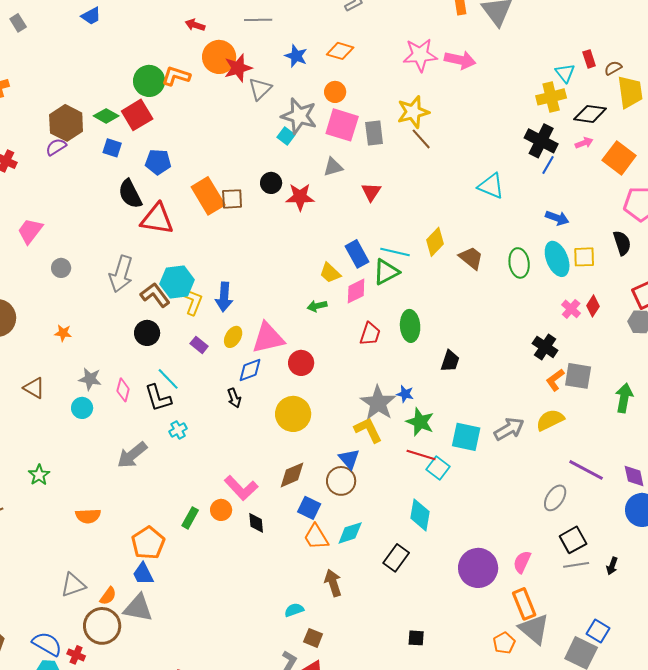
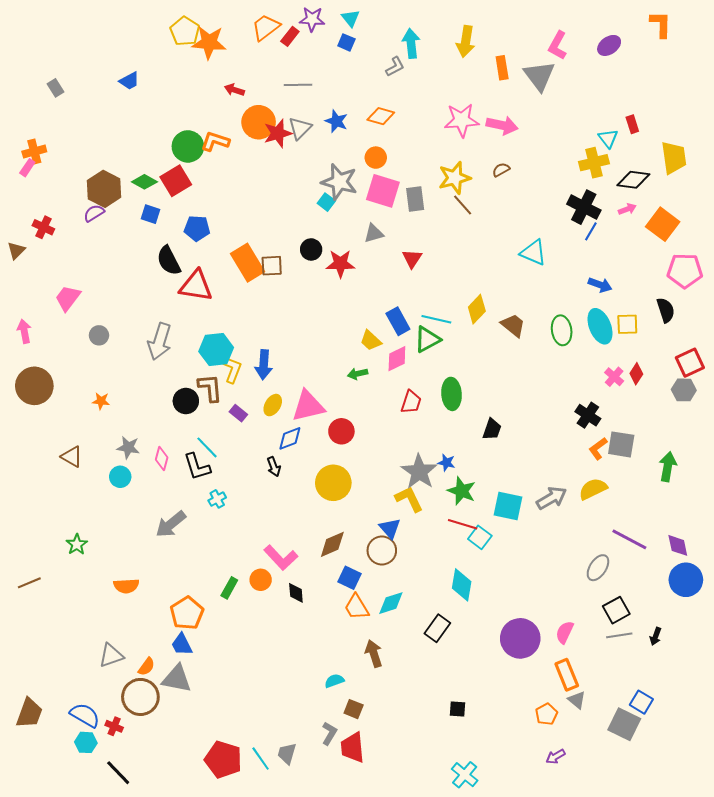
brown semicircle: (613, 68) -> (501, 170), moved
gray triangle: (260, 89) -> (300, 128), moved
brown L-shape: (155, 295) -> (210, 388), moved, turned 32
gray triangle: (534, 629) -> (577, 700), size x0.6

